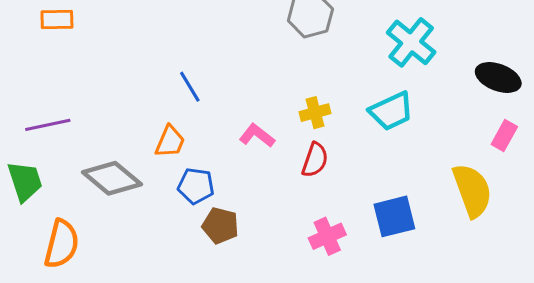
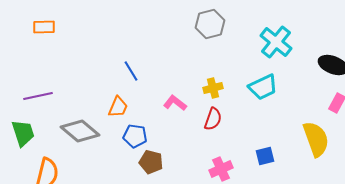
blue square: (394, 216) -> (265, 156), size x0.7

